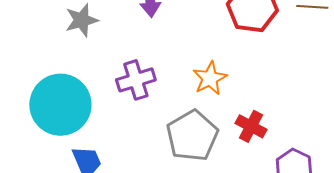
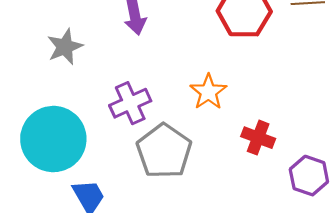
gray pentagon: (192, 136) -> (164, 151), moved

